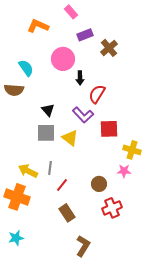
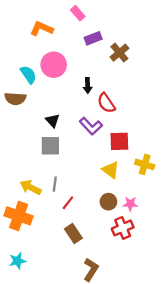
pink circle: (63, 59) -> (54, 65), moved
red semicircle: (97, 94) -> (106, 103), turned -66
yellow triangle: (70, 138) -> (111, 170), moved
pink star: (124, 171) -> (130, 204), moved

